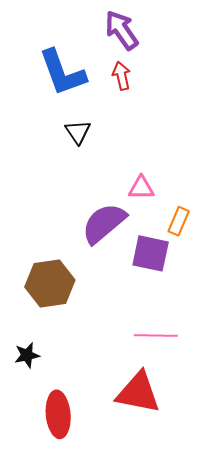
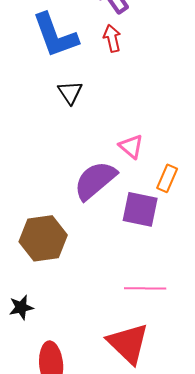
pink triangle: (141, 188) -> (131, 146), turned 40
red triangle: (138, 393) -> (128, 343), turned 33

